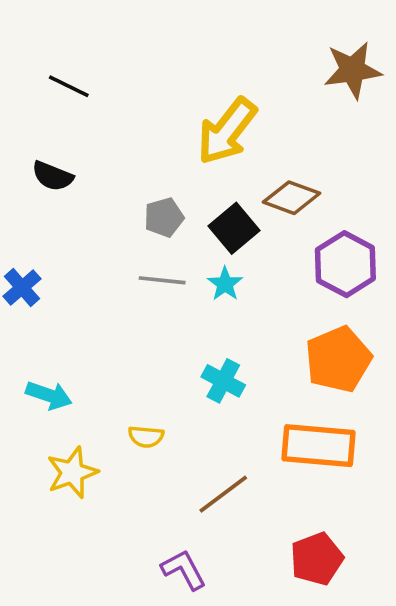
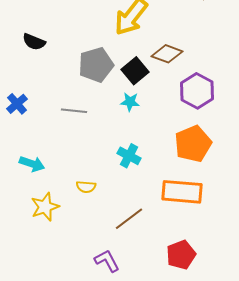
gray pentagon: (164, 217) -> (96, 65), size x1.6
gray line: (162, 280) -> (74, 111), moved
cyan star: (225, 284) -> (130, 102), turned -30

